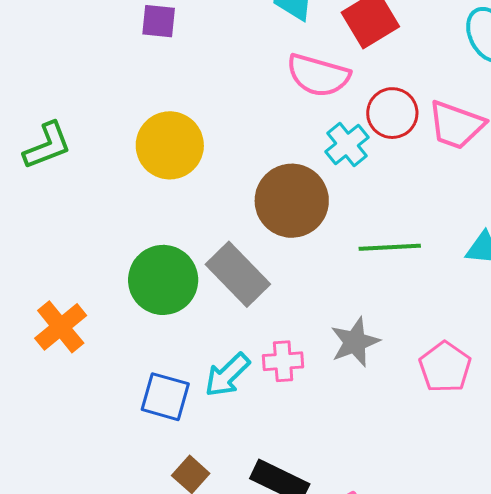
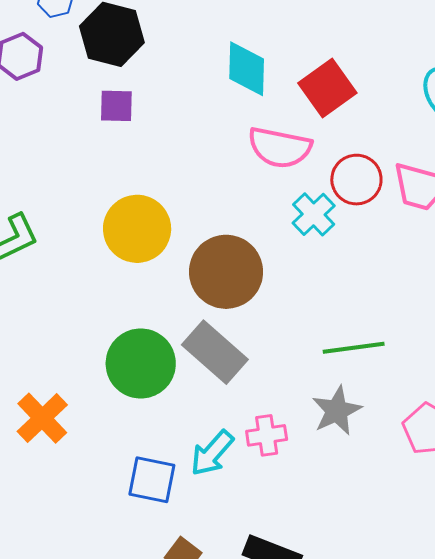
brown circle: (292, 201) -> (226, 272), moved
green line: (390, 247) -> (354, 348), moved

